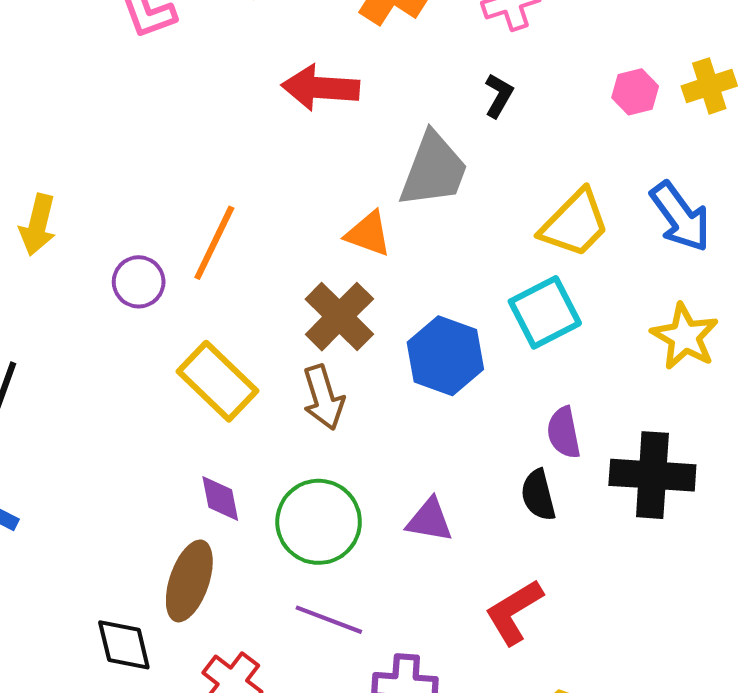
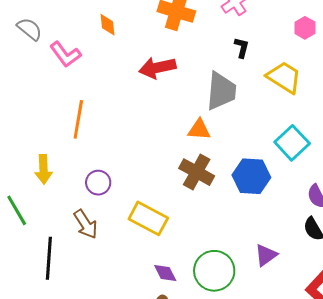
yellow trapezoid: (575, 224) -> (284, 77), moved, turned -87
orange line: (214, 243) -> (78, 119), moved
brown arrow: (323, 397) -> (86, 224), moved
purple triangle: (430, 520) -> (266, 255), turned -30

